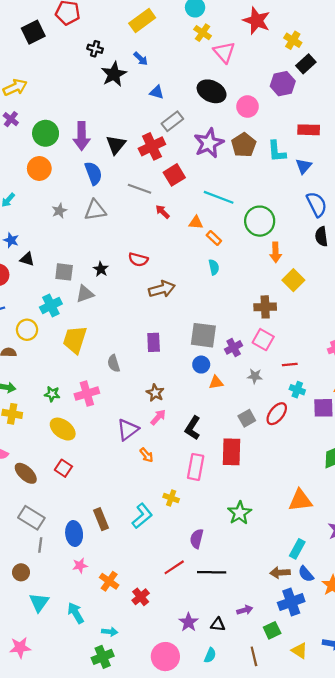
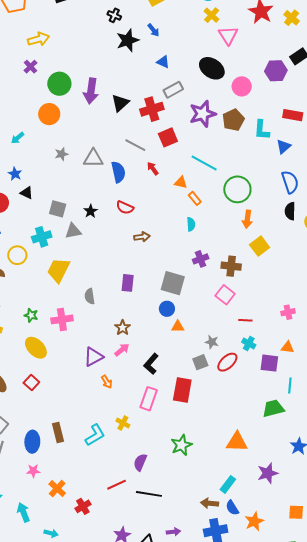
yellow cross: (293, 40) -> (292, 18), moved
blue semicircle: (93, 173) -> (118, 172), moved
brown arrow: (162, 289) -> (142, 237), size x0.7
purple cross: (234, 347) -> (201, 259), moved
gray star: (255, 376) -> (212, 342), moved

